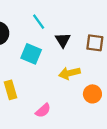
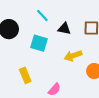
black triangle: (63, 40) -> (64, 29), turned -40

